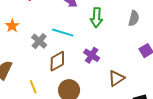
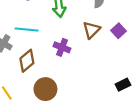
brown triangle: (116, 78) -> (91, 30), moved

